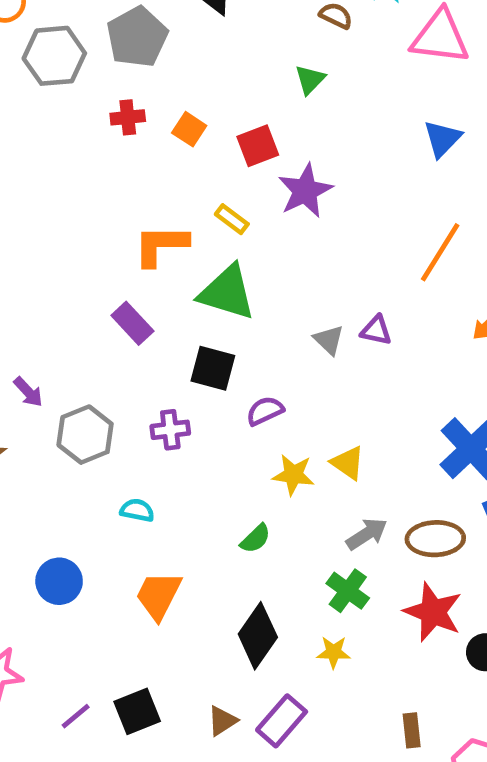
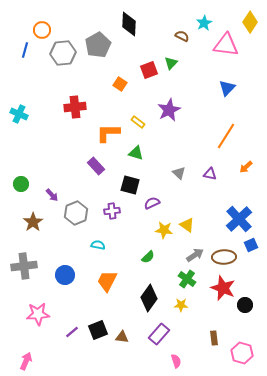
red cross: (128, 117) -> (75, 107), moved, size x1.5
red square: (258, 146) -> (149, 70), moved
green triangle: (227, 293) -> (136, 153), size x0.6
purple triangle: (376, 330) -> (210, 174), moved
brown triangle: (222, 721) -> (122, 337), moved, turned 40

